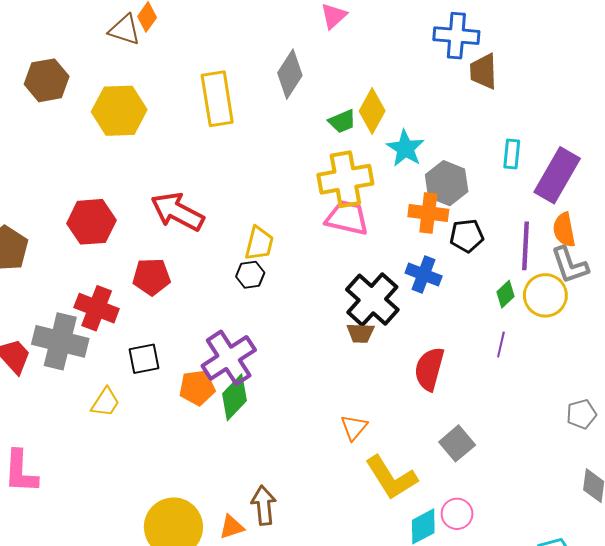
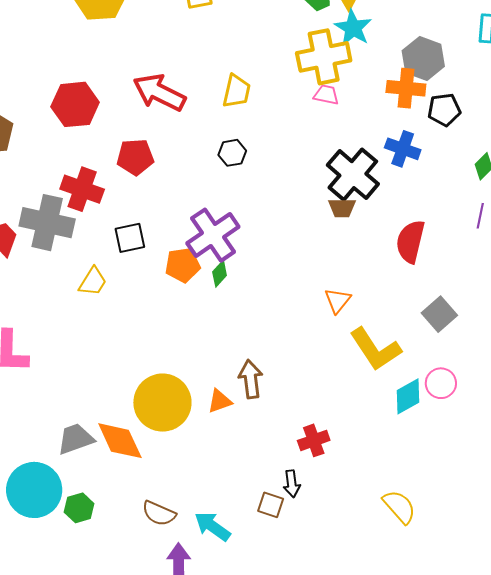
cyan star: (405, 148) -> (353, 28), moved
pink trapezoid: (347, 218) -> (326, 95), size x0.6
yellow trapezoid: (259, 243) -> (237, 91), moved
green diamond: (235, 397) -> (220, 274), size x0.6

